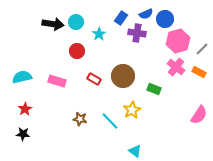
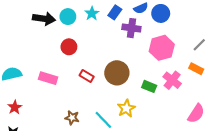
cyan star: (99, 34) -> (92, 13), moved
pink hexagon: (178, 41) -> (162, 48), moved
pink cross: (176, 67) -> (172, 80), moved

